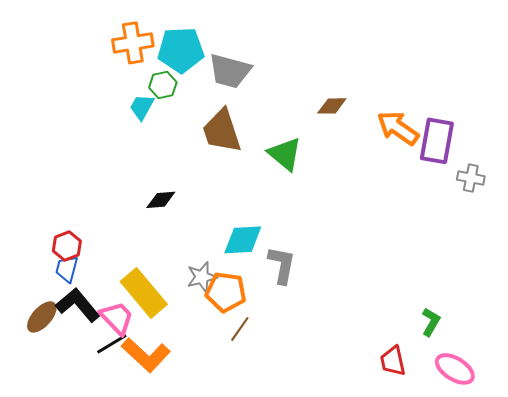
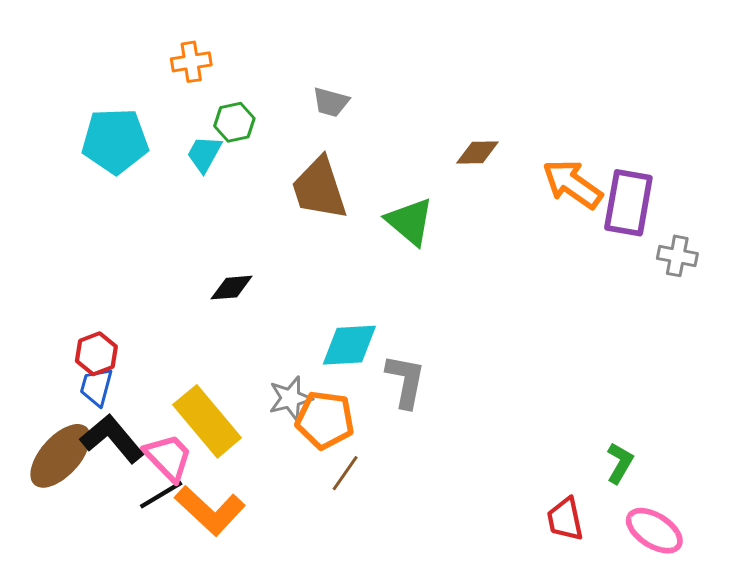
orange cross: (133, 43) -> (191, 62), size x0.7
cyan pentagon: (181, 50) -> (115, 141), moved
gray trapezoid: (230, 71) -> (331, 102), size x0.6
brown ellipse: (42, 317) -> (60, 456), size x1.4

